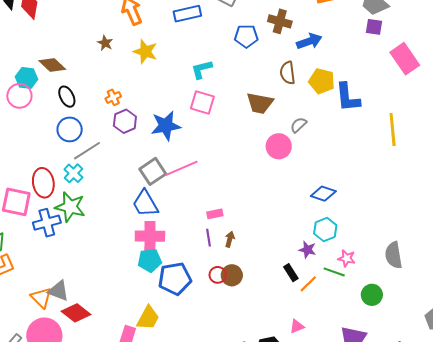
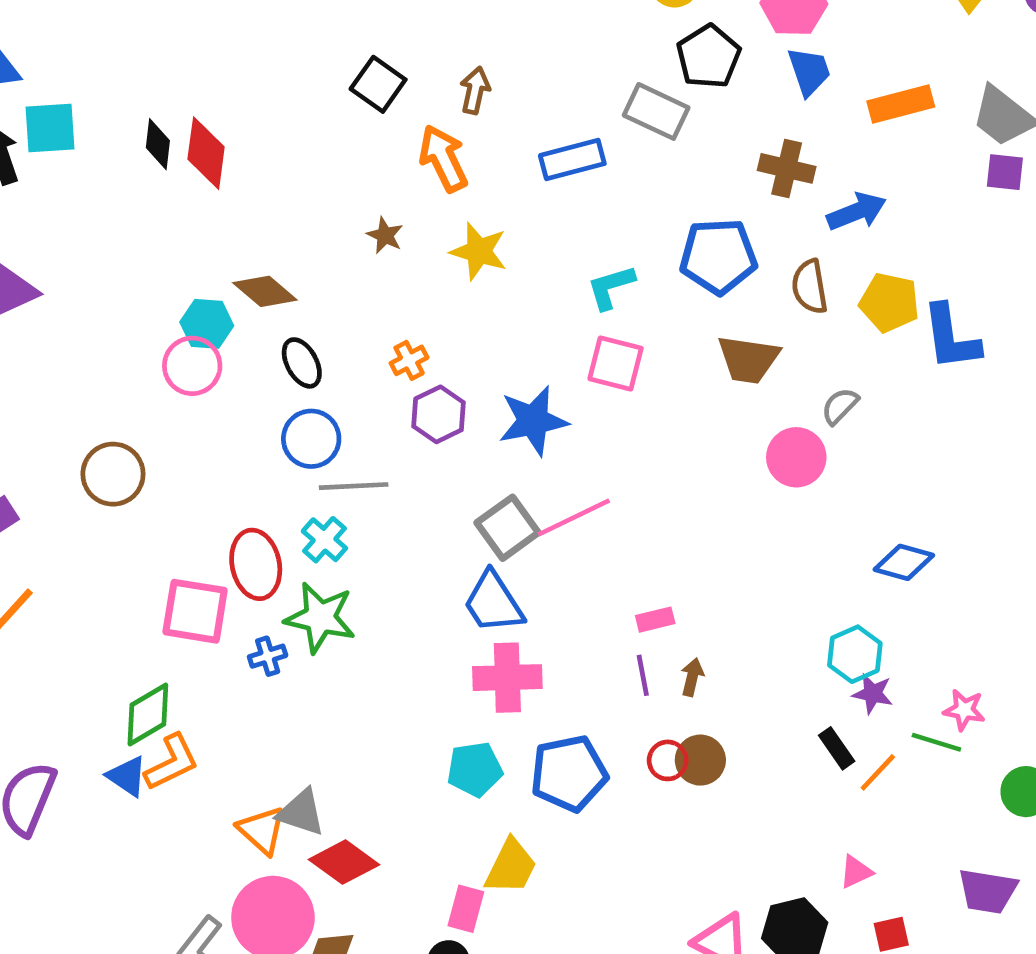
blue pentagon: (246, 36) -> (718, 256), moved, size x1.4
gray line: (87, 151) -> (354, 486), turned 32
blue cross: (47, 223) -> (268, 656), size x0.6
cyan hexagon: (325, 230) -> (855, 654), moved
cyan pentagon: (150, 260) -> (475, 769), moved

